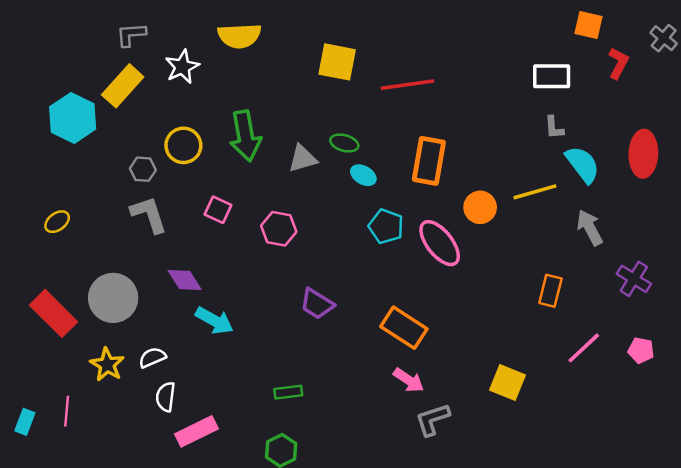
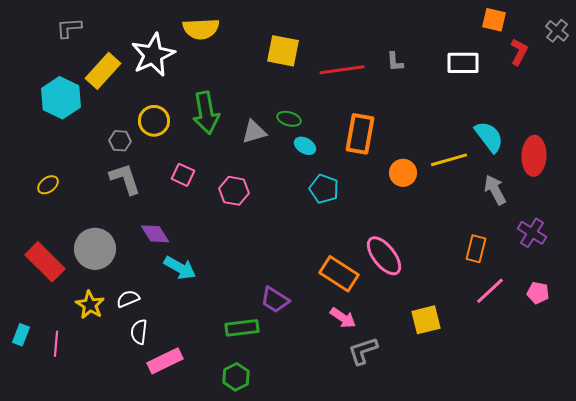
gray L-shape: (131, 35) -> (69, 28), moved
white star: (182, 67) -> (153, 55), size x1.5
gray L-shape: (554, 128) -> (395, 62), moved
red ellipse: (643, 154) -> (534, 156), moved
pink ellipse: (440, 243) -> (384, 256), moved
orange rectangle: (550, 291) -> (476, 249), moved
purple trapezoid: (317, 304) -> (275, 300), moved
yellow square: (508, 383) -> (426, 320), turned -36
green rectangle: (288, 392) -> (242, 328), size x1.4
cyan rectangle: (25, 422) -> (21, 335), moved

